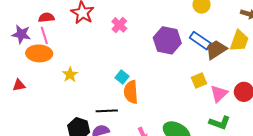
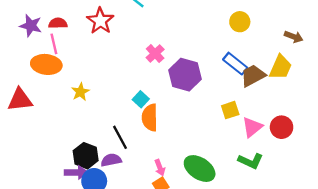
pink cross: (119, 25) -> (155, 53), moved
purple star: (21, 34) -> (31, 26), moved
purple hexagon: (167, 40) -> (185, 75), moved
red triangle: (19, 85) -> (20, 100), size x1.6
black line: (107, 111) -> (120, 137), turned 60

